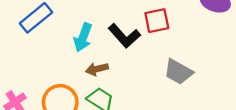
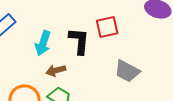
black L-shape: (124, 36) -> (79, 41), turned -132

